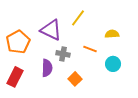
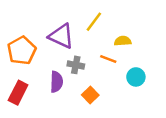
yellow semicircle: (112, 34) -> (123, 41), moved

